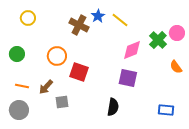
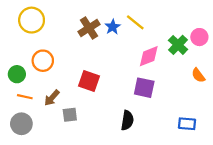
blue star: (98, 16) -> (113, 27), moved
yellow circle: (28, 18) -> (32, 20), size x1.5
brown cross: (79, 25) -> (89, 28), turned 30
green circle: (17, 54) -> (17, 74), moved
orange circle: (57, 56) -> (43, 61), moved

